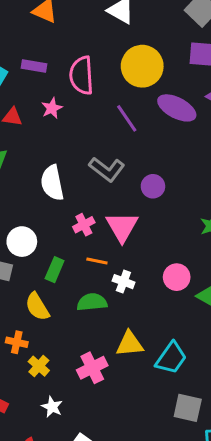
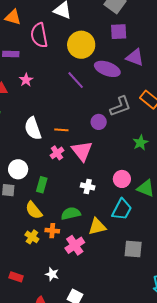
pink semicircle: (81, 75) -> (39, 35), moved
gray L-shape: (107, 169) -> (120, 106), moved, turned -50
orange line: (97, 261) -> (61, 130), moved
green semicircle: (92, 302) -> (71, 213), moved
orange cross: (17, 342) -> (52, 231), moved
cyan trapezoid: (171, 358) -> (122, 209), moved
yellow cross: (39, 366) -> (32, 237), moved
gray square: (188, 408) -> (133, 249), moved

